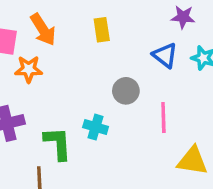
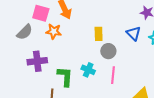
yellow rectangle: (102, 30) -> (99, 34), moved
pink line: (163, 118) -> (113, 75), moved

